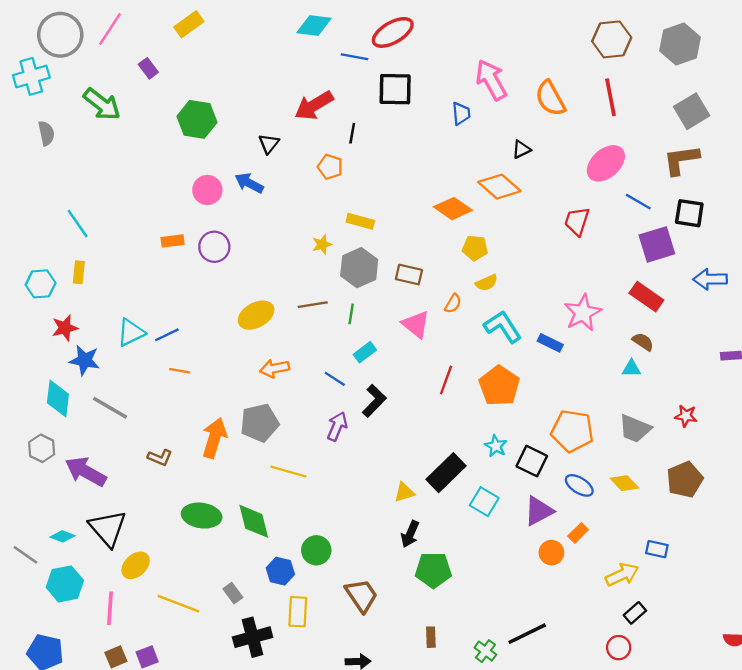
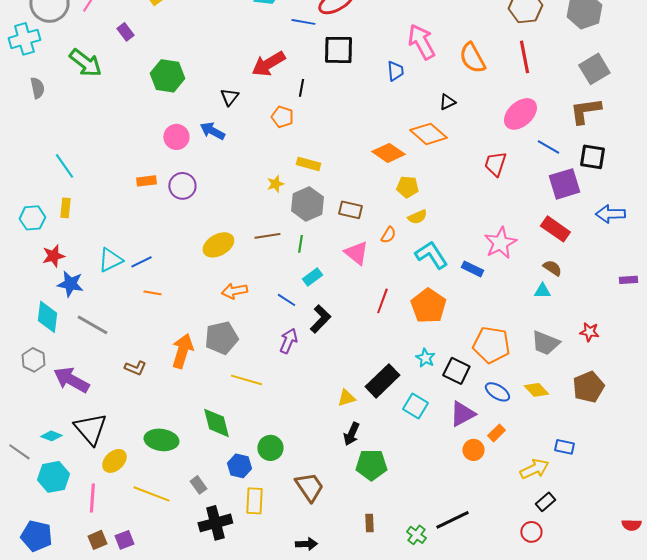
green ellipse: (202, 516) -> (161, 440), moved

